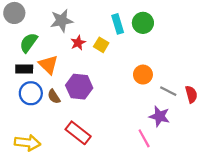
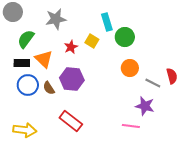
green circle: (143, 23) -> (125, 37), moved
red star: (78, 43) -> (71, 47), moved
red semicircle: (191, 94) -> (172, 76), moved
pink line: (144, 138) -> (131, 126), turned -54

